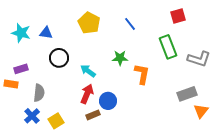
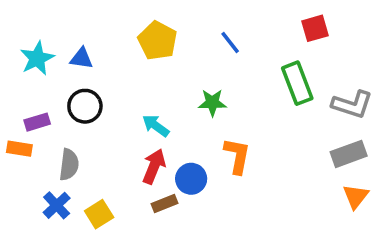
cyan star: (21, 33) -> (37, 58), turned 30
black circle: (59, 58) -> (85, 106), moved
orange L-shape: (142, 74) -> (237, 156), moved
gray rectangle: (187, 94) -> (349, 154), moved

